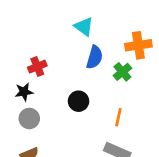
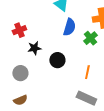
red cross: (37, 67) -> (19, 30), moved
black star: (24, 92) -> (34, 48), moved

